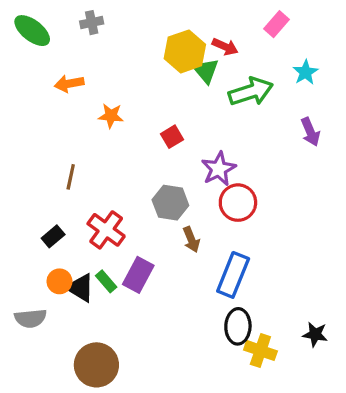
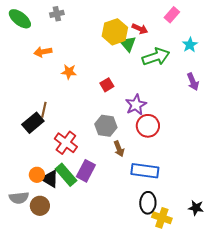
black rectangle: (53, 236) -> (33, 123), moved, size x1.5
blue rectangle: (233, 275) -> (145, 171), turned 76
green rectangle: (106, 281) -> (66, 175), size x1.6
brown circle: (96, 365) -> (40, 206), moved, size x0.7

